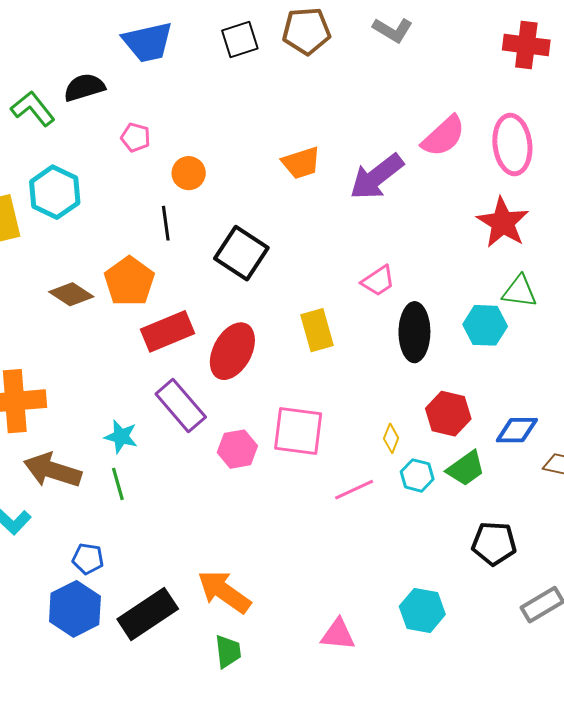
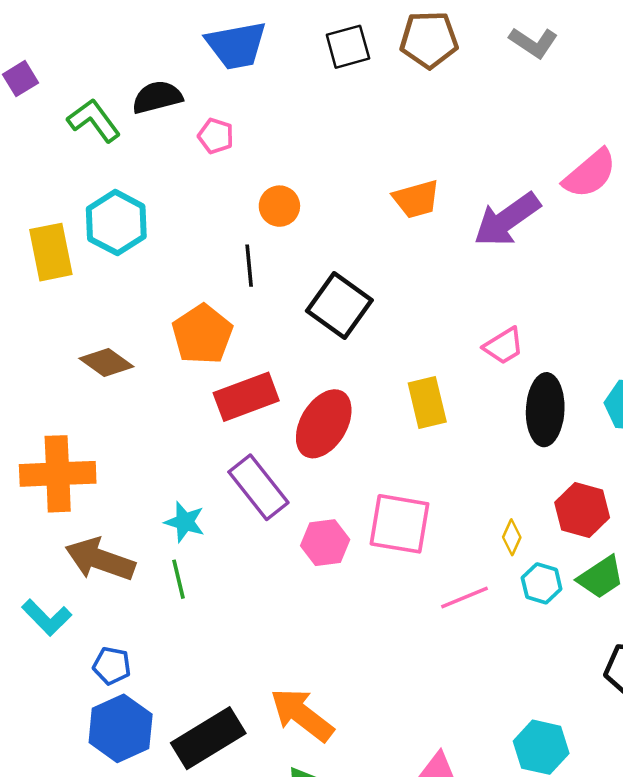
pink pentagon: (136, 137) -> (216, 136), moved
brown diamond: (71, 294) -> (106, 363), moved
blue pentagon: (88, 559) -> (112, 666), moved

